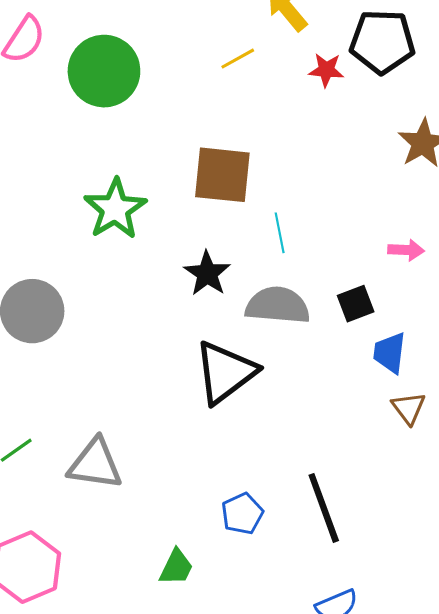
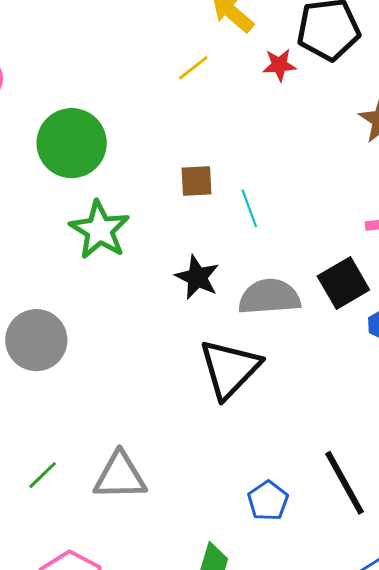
green circle: (104, 71) -> (72, 143), moved
brown square: (222, 175) -> (197, 181), size x0.6
cyan line: (280, 233) -> (249, 208), moved
black square: (356, 304) -> (343, 283), size x1.4

